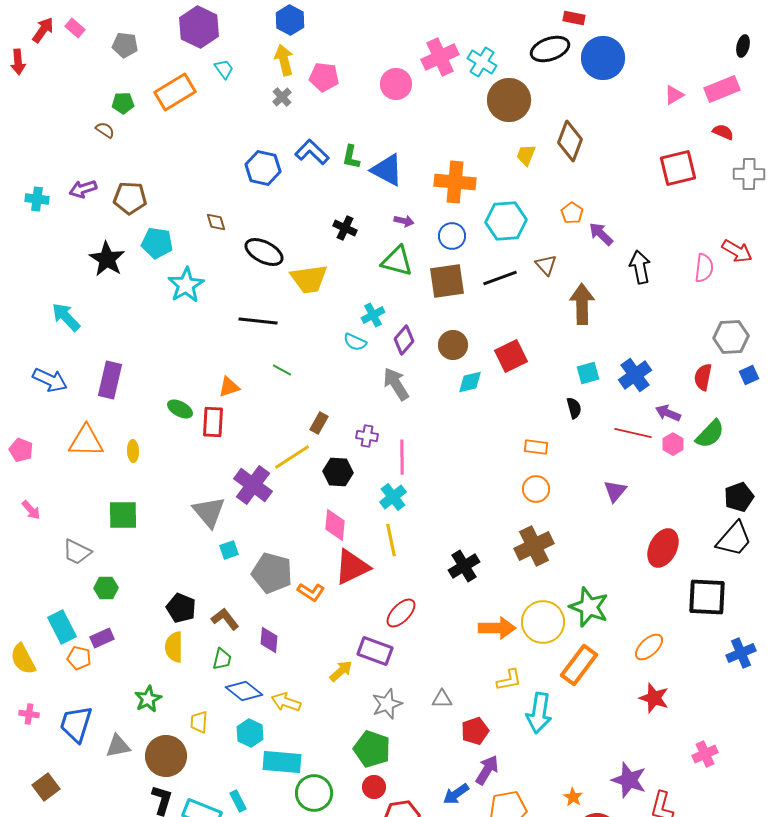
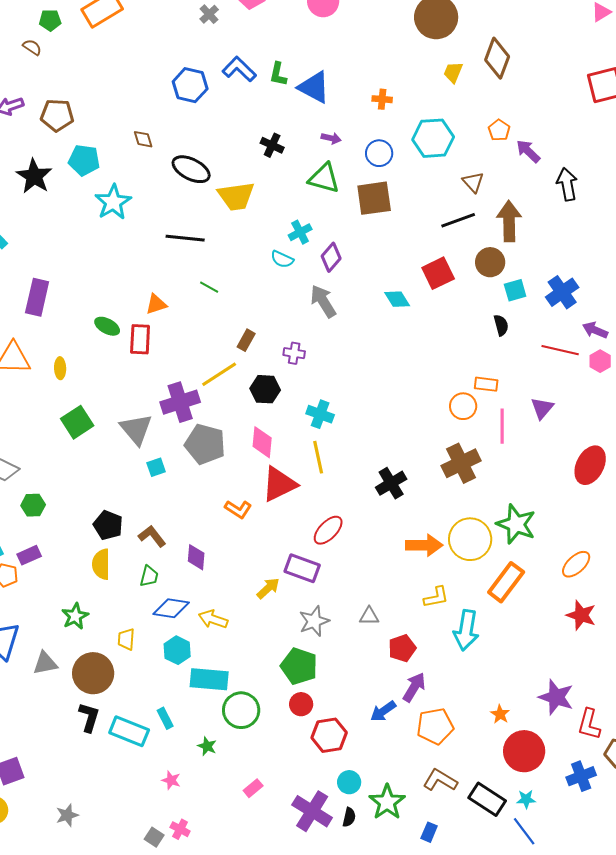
orange cross: (455, 182) -> (382, 99), size x0.5
black line: (500, 278) -> (458, 220), moved
brown circle: (453, 345) -> (490, 262), moved
cyan diamond: (470, 382) -> (397, 299), turned 72
orange rectangle: (536, 447) -> (486, 384), moved
pink line: (402, 457) -> (502, 426), moved
purple cross: (253, 485) -> (180, 402), turned 36
cyan cross: (393, 497) -> (320, 414), turned -32
green square: (123, 515) -> (77, 422), moved, turned -32
gray pentagon: (272, 573) -> (205, 444), moved
blue diamond: (244, 691) -> (171, 608), turned -30

